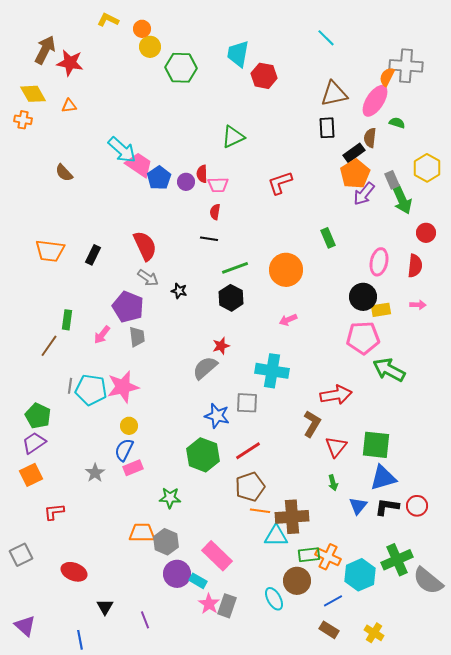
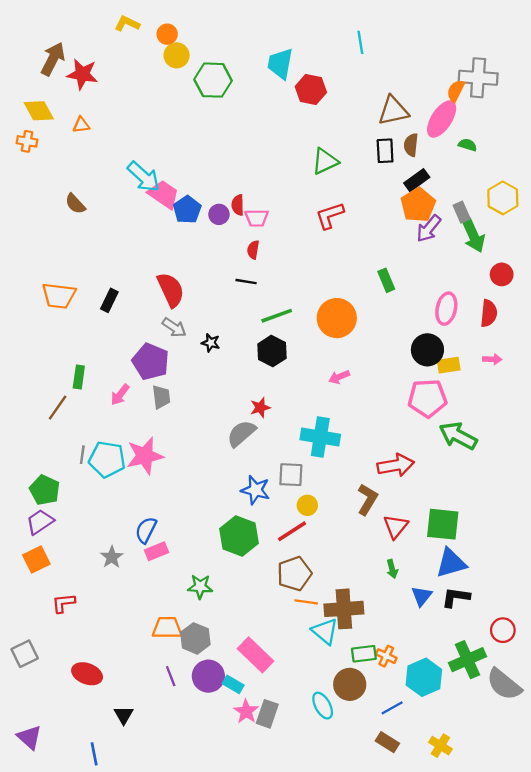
cyan line: (326, 38) -> (360, 42), moved, turned 36
green triangle: (233, 137) -> (325, 161), moved
brown semicircle: (370, 138) -> (411, 145), moved
yellow circle: (129, 426) -> (307, 505), moved
red circle: (417, 506) -> (503, 630), moved
cyan triangle: (276, 536) -> (325, 631), turned 40
orange cross: (328, 557) -> (386, 656), size x0.7
purple line: (145, 620) -> (171, 676), moved

